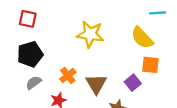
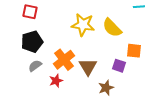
yellow semicircle: (142, 38) -> (112, 28), moved
orange cross: (68, 76) -> (64, 60), size x1.5
purple square: (133, 83) -> (119, 66), turned -32

